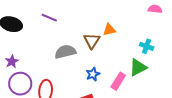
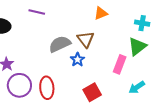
brown triangle: (92, 41) -> (86, 39), moved
blue star: (93, 74) -> (77, 60), moved

